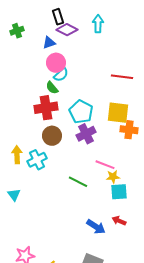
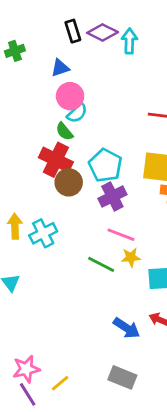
purple diamond: (67, 30) -> (103, 33), moved
red cross: (46, 108) -> (56, 160), turned 35
brown circle: (52, 136) -> (69, 182), moved
pink line: (105, 165) -> (121, 235), moved
yellow star: (113, 177) -> (131, 257), moved

